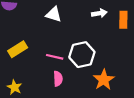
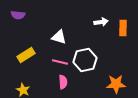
white triangle: (54, 14) -> (59, 37), moved
orange star: (104, 80) -> (116, 84), moved, turned 30

